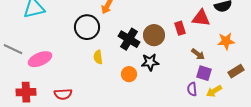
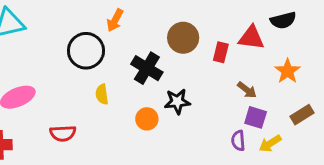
red rectangle: (180, 28) -> (221, 52), turned 32
brown circle: (154, 35) -> (183, 38), moved
orange star: (226, 41) -> (288, 71), turned -30
red semicircle: (63, 94) -> (63, 133), moved

